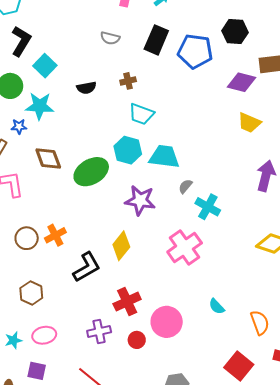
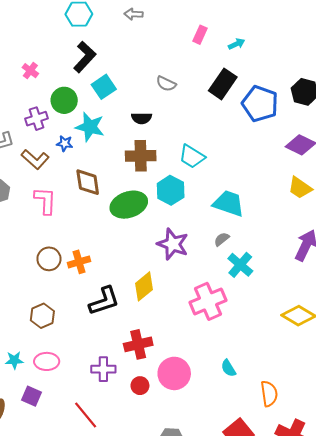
gray semicircle: (110, 38) -> (166, 84), moved
brown cross: (128, 81) -> (141, 156), moved, size x1.8
cyan trapezoid: (164, 157) -> (229, 203), moved

